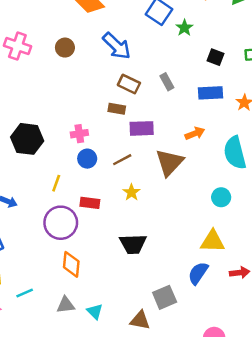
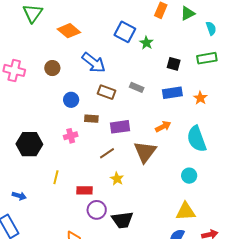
gray rectangle: (167, 82) -> (137, 87), turned -32
brown rectangle: (117, 109) -> (91, 119), moved
blue circle: (87, 159) -> (71, 100), moved
purple circle: (61, 223) -> (97, 210), moved, size x0.7

